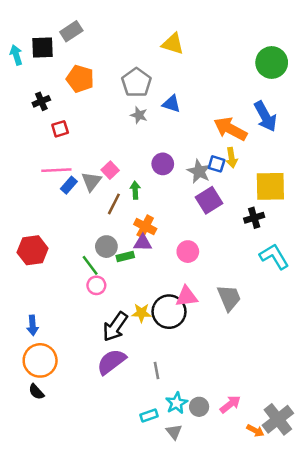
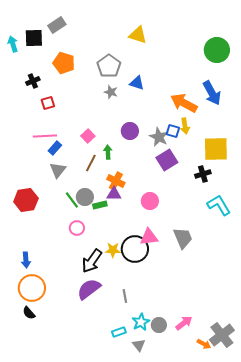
gray triangle: (91, 181) -> (58, 170), moved
green line: (90, 265) -> (72, 200), moved

